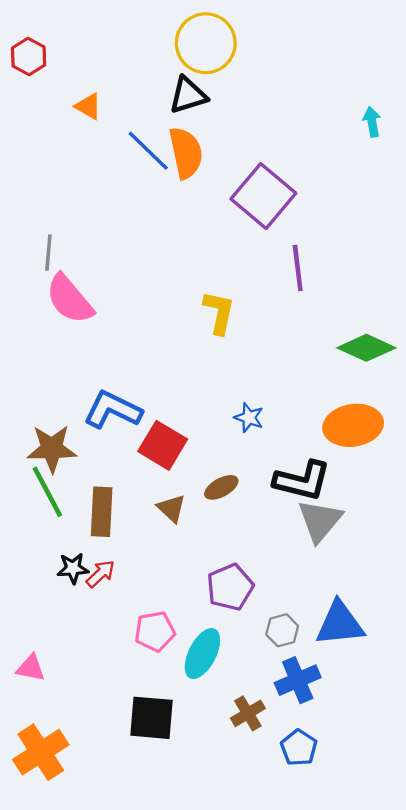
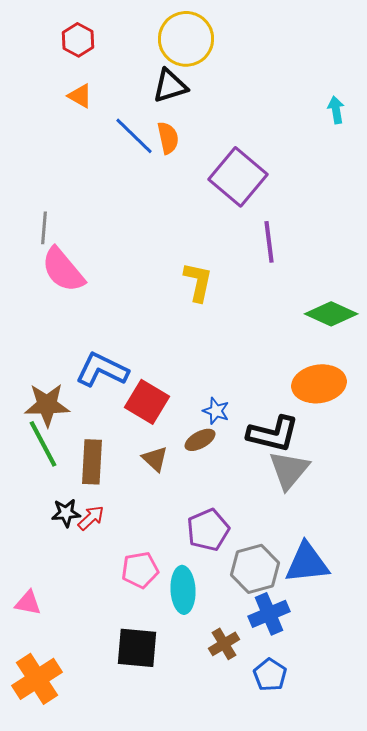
red hexagon: (29, 56) -> (78, 40), moved
orange semicircle: (186, 153) -> (168, 138), size x0.7
blue star: (249, 418) -> (216, 411), moved
gray hexagon: (282, 630) -> (255, 569), size x1.6
cyan ellipse: (202, 654) -> (183, 590), turned -30

